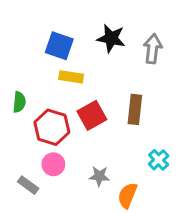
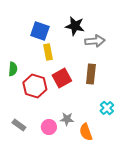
gray arrow: (153, 49) -> (95, 41), moved, turned 78
yellow rectangle: (71, 77) -> (48, 52), turned 70
pink circle: (53, 164) -> (49, 127), moved
orange semicircle: (127, 195) -> (86, 132), turned -42

